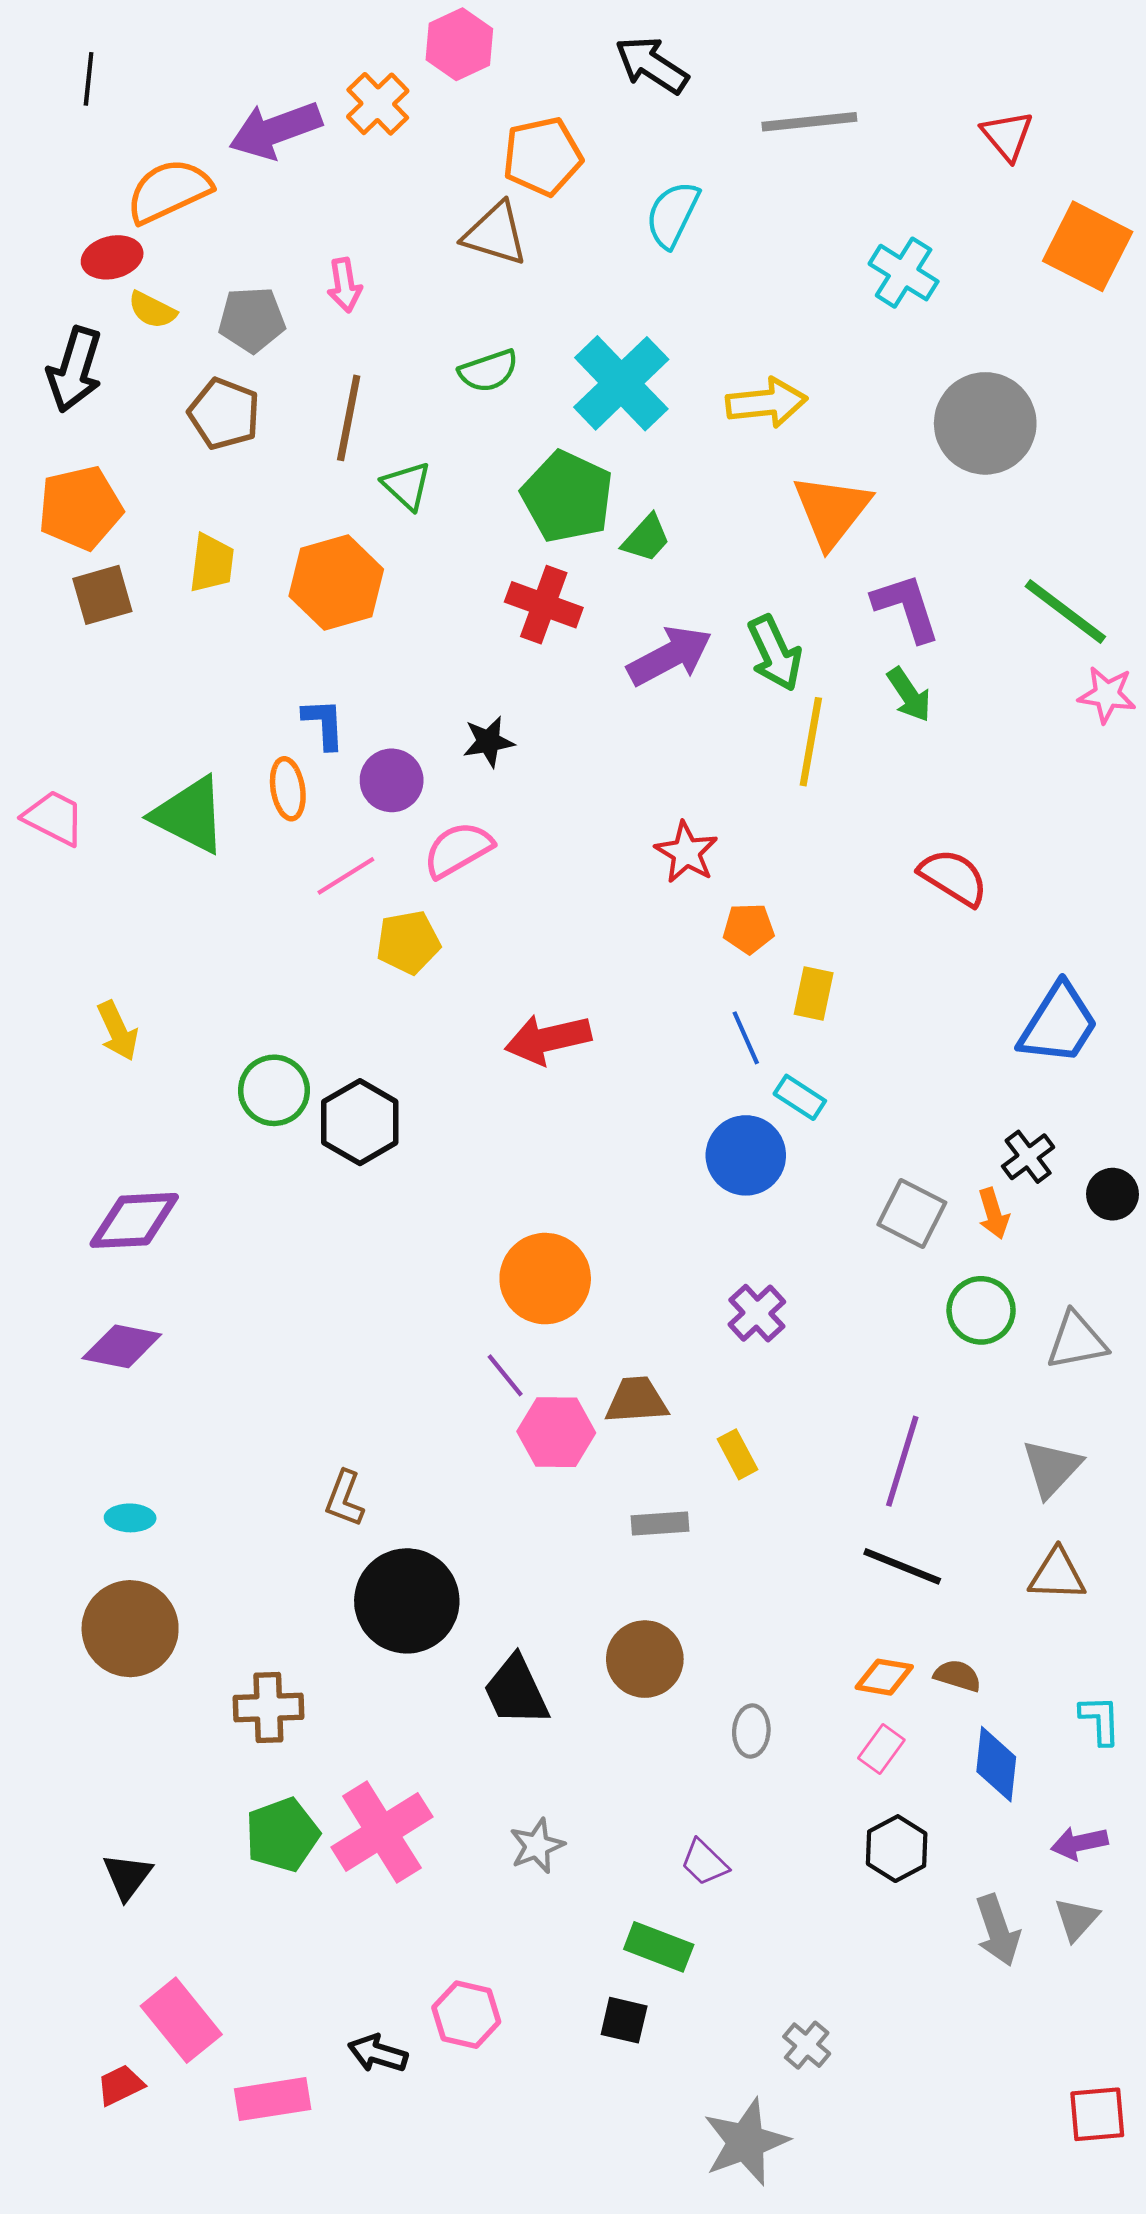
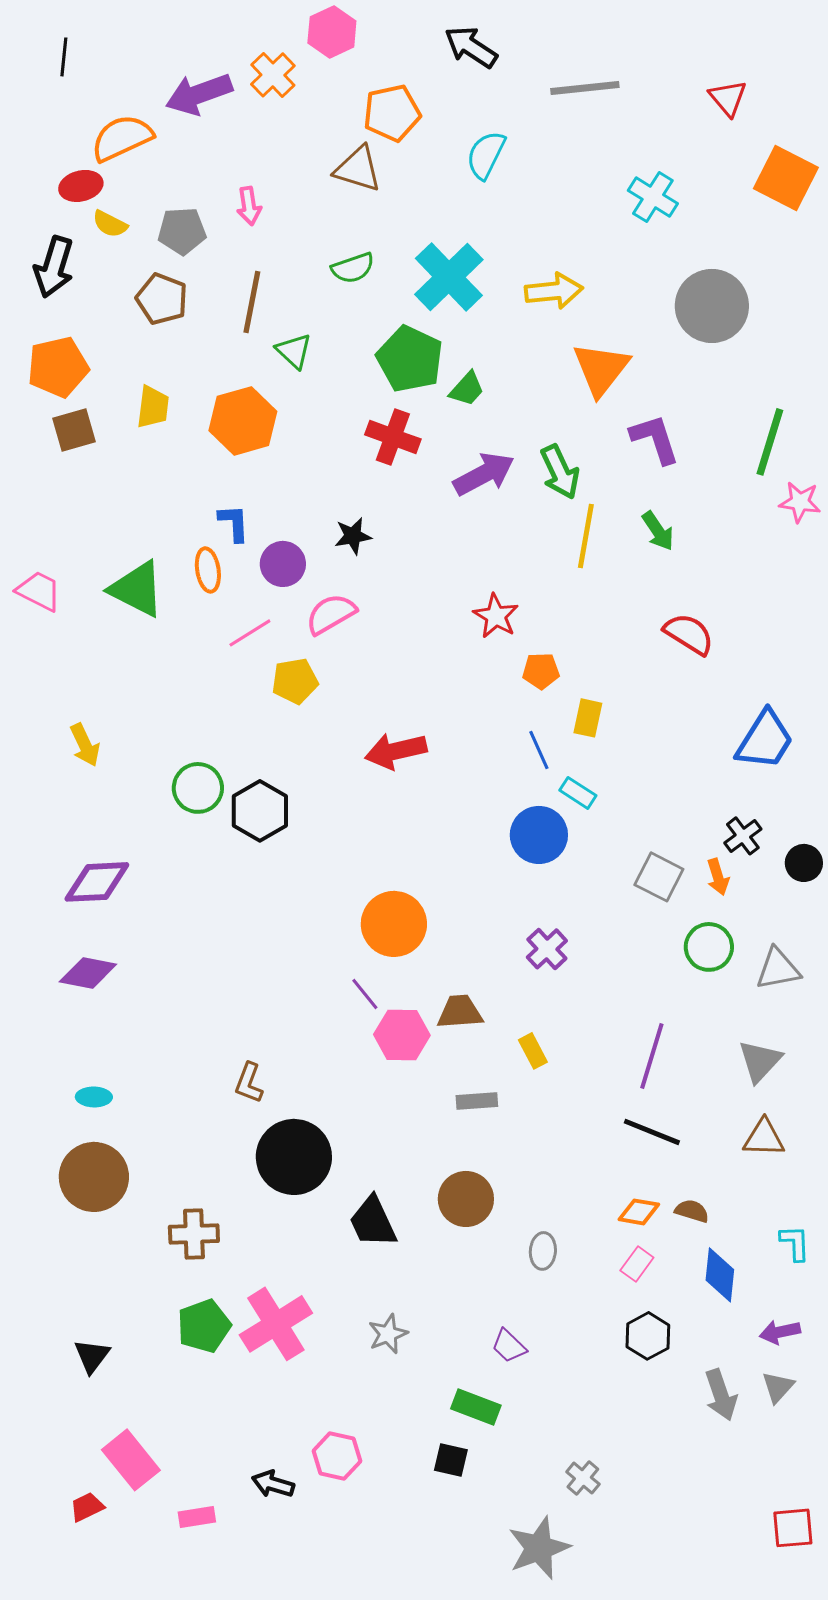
green line: (1065, 612) -> (770, 442), turned 70
green arrow: (909, 695) -> (658, 531), moved
pink rectangle: (273, 2099) -> (197, 1517), size x0.7

